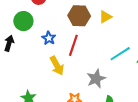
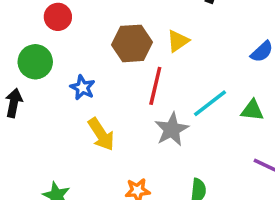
red line: (73, 45) -> (155, 86), moved
gray star: (96, 79) -> (172, 129), moved

